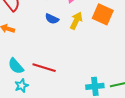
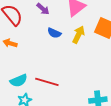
cyan semicircle: (16, 66) -> (19, 81), turned -72

